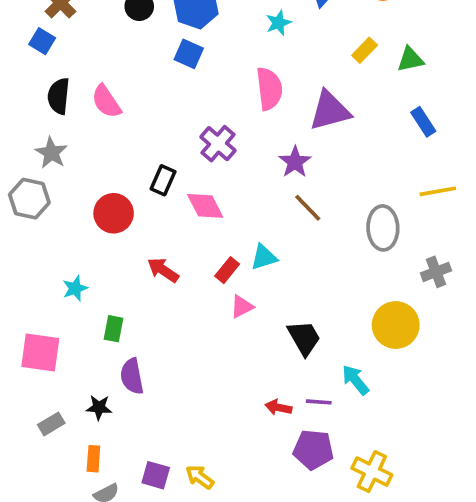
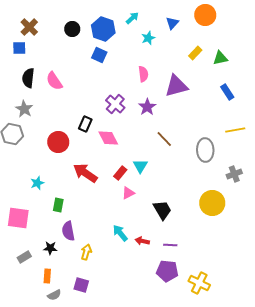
blue square: (42, 41) -> (19, 48), turned -32
pink semicircle: (269, 89) -> (143, 74), size x0.7
purple star: (295, 162) -> (147, 107), moved
cyan triangle: (264, 257) -> (140, 166), turned -42
red arrow: (163, 270) -> (85, 173), size x1.4
cyan arrow: (355, 380) -> (120, 233), moved
red arrow: (278, 407) -> (142, 241), moved
yellow arrow: (200, 477) -> (86, 252), moved, turned 70

